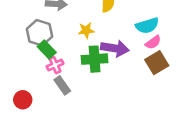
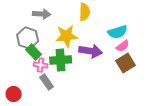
yellow star: (86, 30) -> (67, 36), size x1.6
green cross: (95, 59) -> (61, 60), moved
pink cross: (55, 65) -> (41, 65), turned 32

